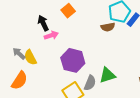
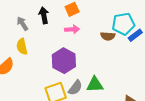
pink arrow: (51, 35) -> (72, 29), moved
gray arrow: (19, 53) -> (22, 24), moved

